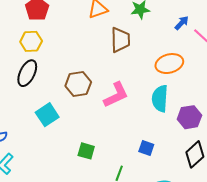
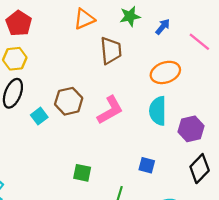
blue arrow: (182, 23) -> (163, 27), moved
cyan square: (47, 115) -> (39, 116), moved, size x0.7

